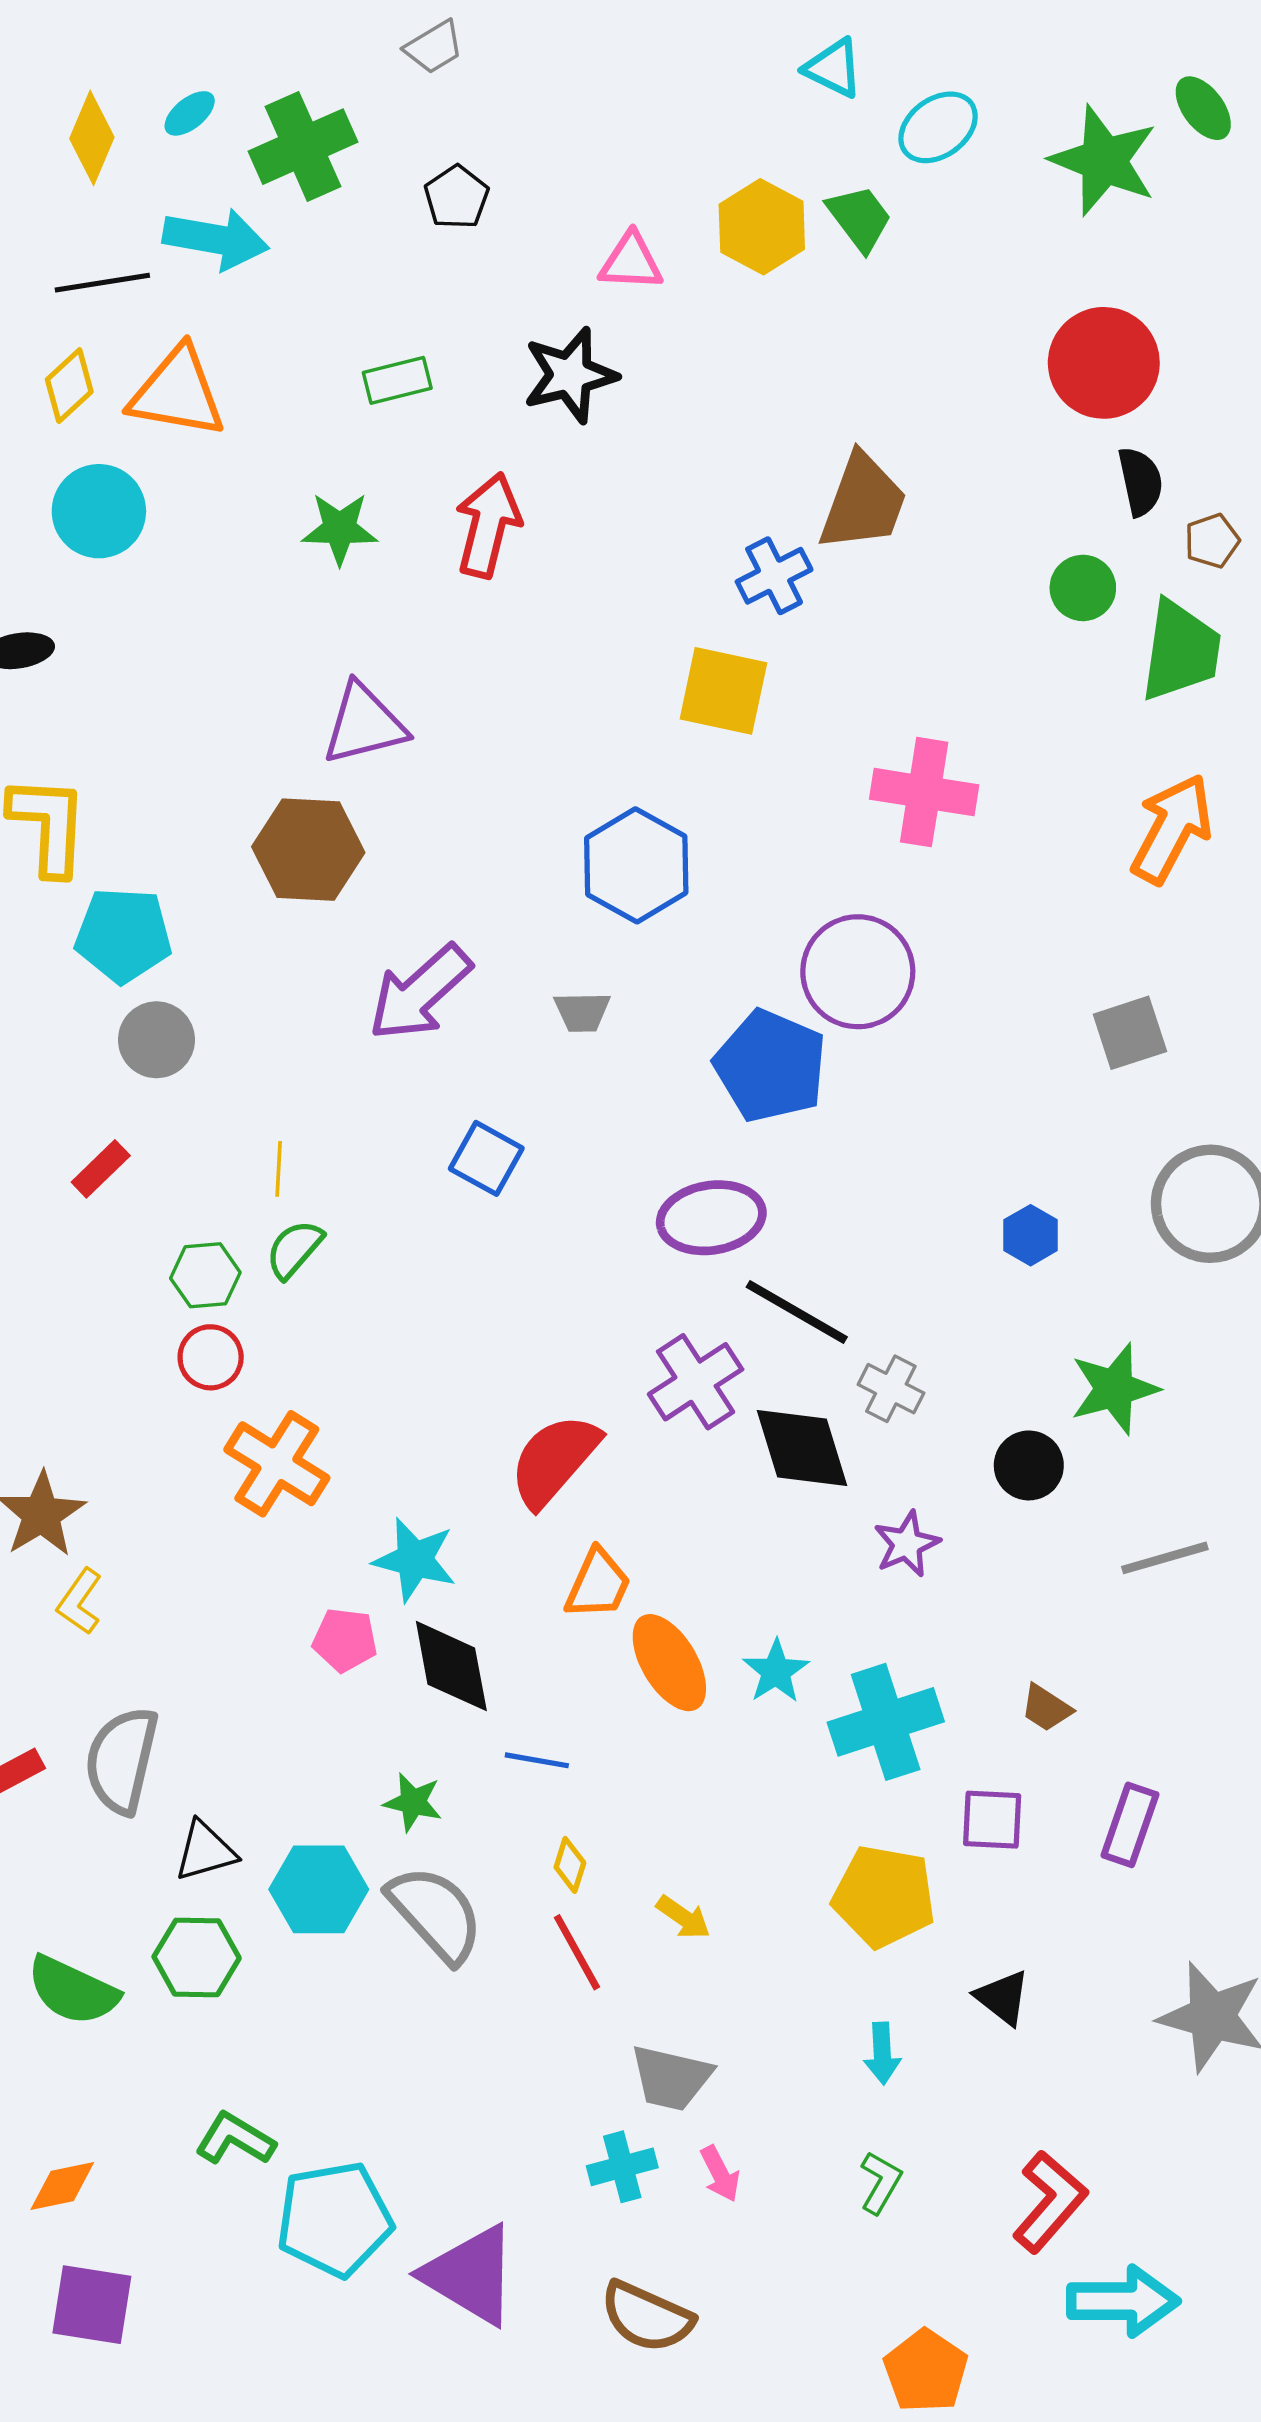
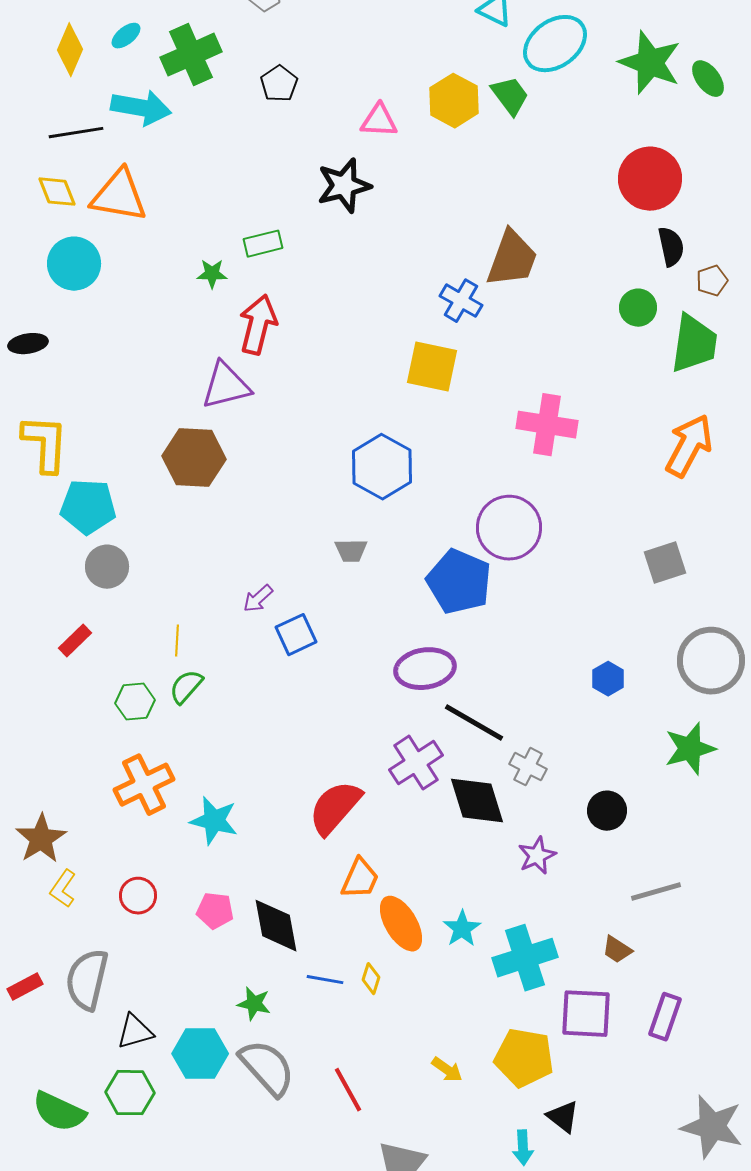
green ellipse: (1203, 108) -> (708, 79), moved
cyan ellipse: (938, 127) -> (555, 44), size x1.4
green rectangle: (397, 380) -> (263, 244), moved
yellow diamond: (69, 386) -> (57, 192), turned -69
red arrow: (488, 525) -> (258, 325), moved
green star: (340, 529) -> (212, 274), size x0.7
blue cross: (774, 576) -> (461, 301), turned -33
purple arrow: (420, 993) -> (258, 599), moved, size x0.5
blue square: (486, 1158) -> (296, 635), turned 36
red circle: (211, 1357) -> (138, 896), moved
green star: (1114, 1389) -> (690, 749), moved
orange cross: (277, 1464) -> (144, 785), moved, turned 32
gray line: (1165, 1558) -> (656, 892), moved
cyan star: (415, 1560) -> (214, 821), moved
purple square: (992, 1820) -> (586, 1014), size x1.4
yellow diamond: (570, 1865) -> (371, 979), moved
yellow arrow: (683, 1917) -> (447, 1070), moved
black triangle: (1003, 1998) -> (563, 1117), moved

